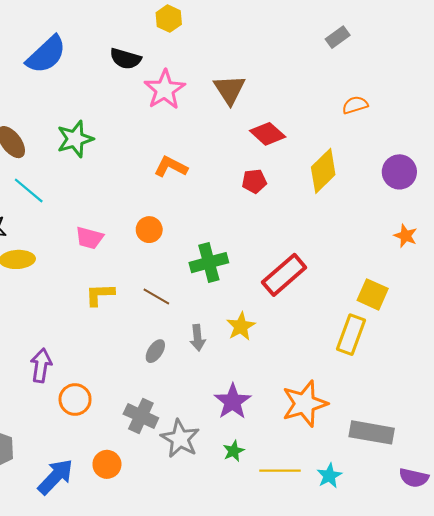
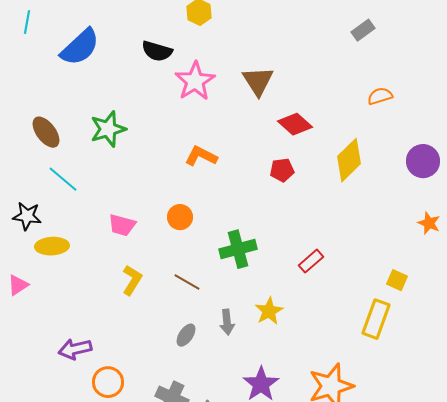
red rectangle: (284, 275) -> (311, 261), size x0.6
yellow L-shape: (100, 294) -> (132, 280), turned 124
yellow square: (373, 294) -> (397, 280), size x0.7
purple arrow: (41, 366) -> (75, 349), turned -112

